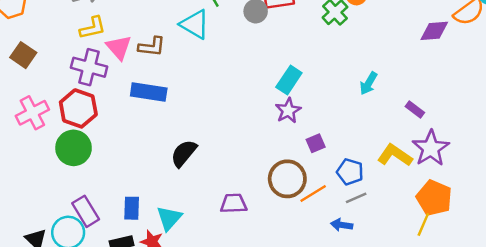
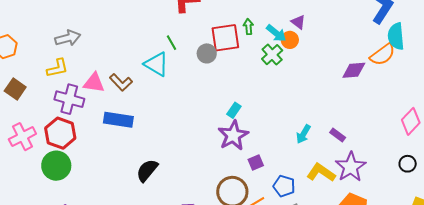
yellow L-shape: (93, 28) -> (57, 68), moved
pink triangle: (119, 47) -> (94, 83), turned -40
brown L-shape: (152, 47) -> (121, 82), turned 40
cyan rectangle: (289, 80) -> (234, 110), size x0.7
cyan arrow: (368, 83) -> (303, 134), moved
purple star: (288, 111) -> (233, 135), size x1.4

